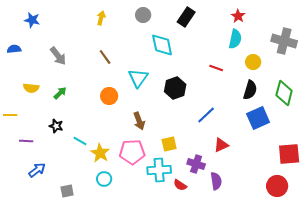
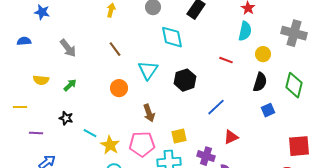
blue square: (258, 118) -> (268, 110), size x0.6

